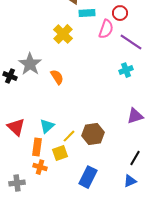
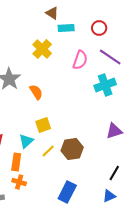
pink semicircle: (106, 29) -> (80, 60), moved
cyan cross: (126, 70) -> (105, 85), size x1.5
yellow square: (60, 153) -> (43, 125), moved

